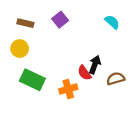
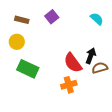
black arrow: (95, 65) -> (91, 56), moved
red semicircle: (84, 73) -> (73, 63), size x1.5
orange cross: (68, 89) -> (69, 85), moved

